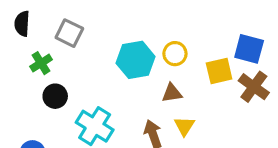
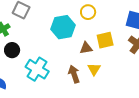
yellow circle: (175, 54) -> (88, 12), moved
yellow square: (219, 71) -> (105, 40), moved

